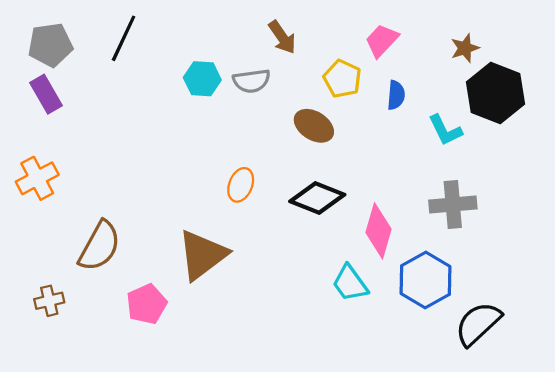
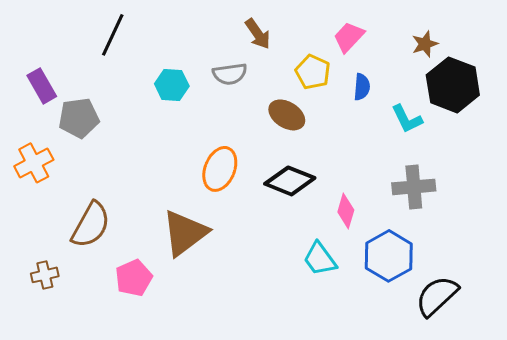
gray pentagon: (50, 45) -> (79, 118), moved
cyan hexagon: (202, 79) -> (172, 85), moved
orange ellipse: (241, 185) -> (220, 169), size x1.4
pink diamond: (378, 231) -> (346, 211), size x0.7

